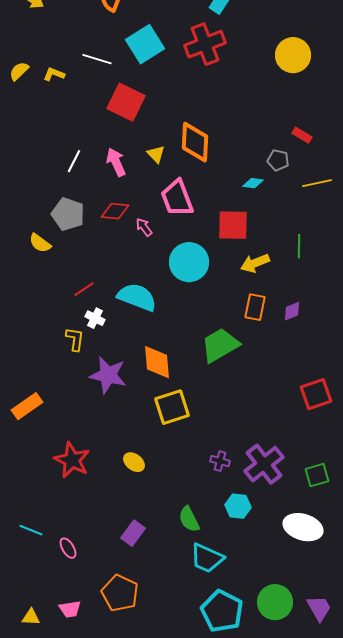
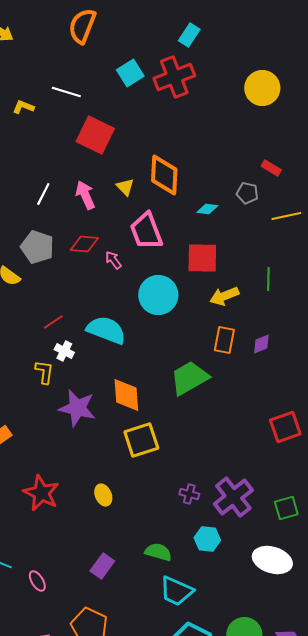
cyan square: (145, 44) -> (130, 73), moved, size x0.7
cyan diamond: (253, 183) -> (207, 209), moved
yellow ellipse: (134, 462) -> (103, 495), turned 30
green semicircle: (189, 519) -> (158, 552), turned 132

